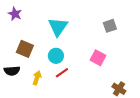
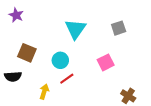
cyan triangle: (58, 27) -> (75, 29), moved
pink square: (98, 58) -> (106, 62), turned 35
yellow arrow: (37, 78) -> (44, 92), moved

